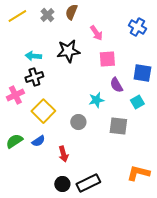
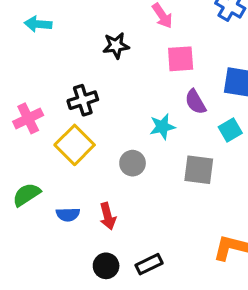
black star: (68, 51) -> (116, 46), size x0.7
cyan arrow: (33, 56) -> (38, 24), moved
black cross: (34, 77) -> (83, 100), moved
blue semicircle: (38, 141) -> (68, 214), moved, turned 32
black rectangle: (88, 183) -> (149, 264), size x0.7

